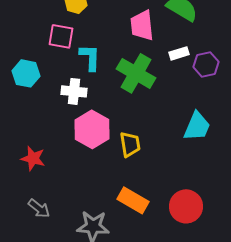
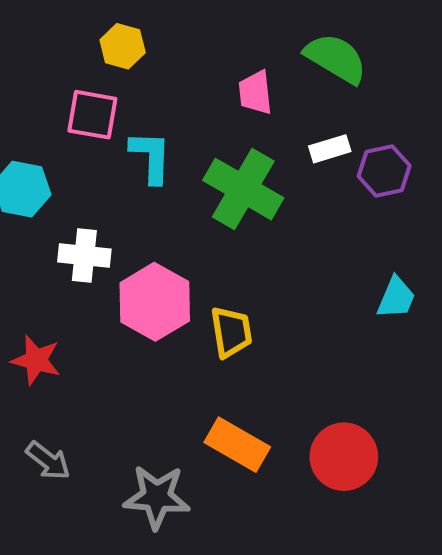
pink trapezoid: (142, 25) -> (255, 93), size x0.7
white cross: (74, 91) -> (84, 255), moved
cyan trapezoid: (197, 126) -> (396, 298), moved, size x0.7

